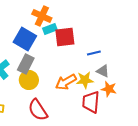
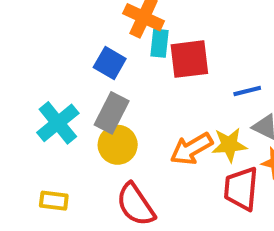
cyan rectangle: (50, 29) -> (159, 43), turned -64
blue square: (25, 39) -> (110, 63), size x0.7

